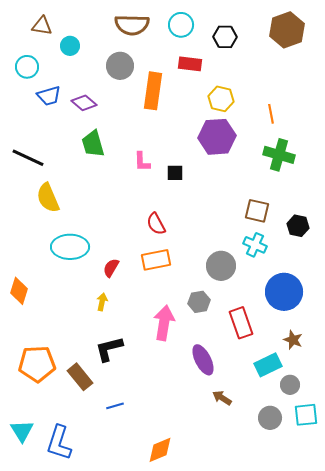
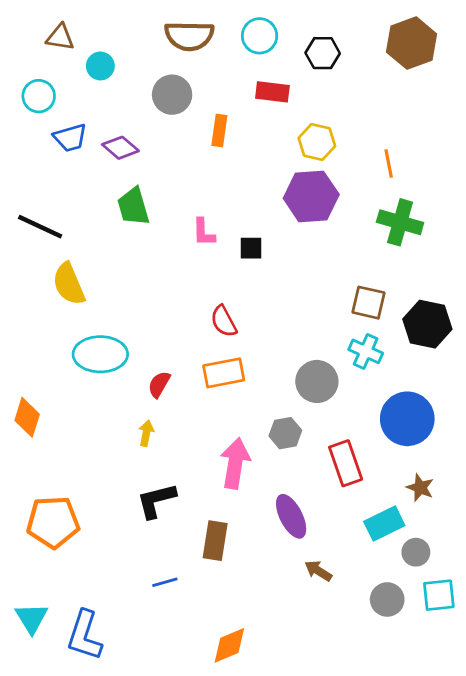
orange rectangle: (153, 91) -> (219, 131), size x0.6
black hexagon: (298, 226) -> (427, 324), size x1.5
brown rectangle: (80, 377) -> (215, 541), moved, turned 48

